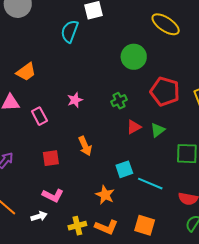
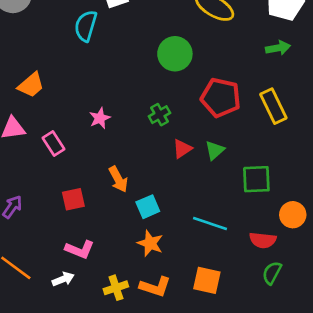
cyan square: (124, 169) -> (148, 207), moved

